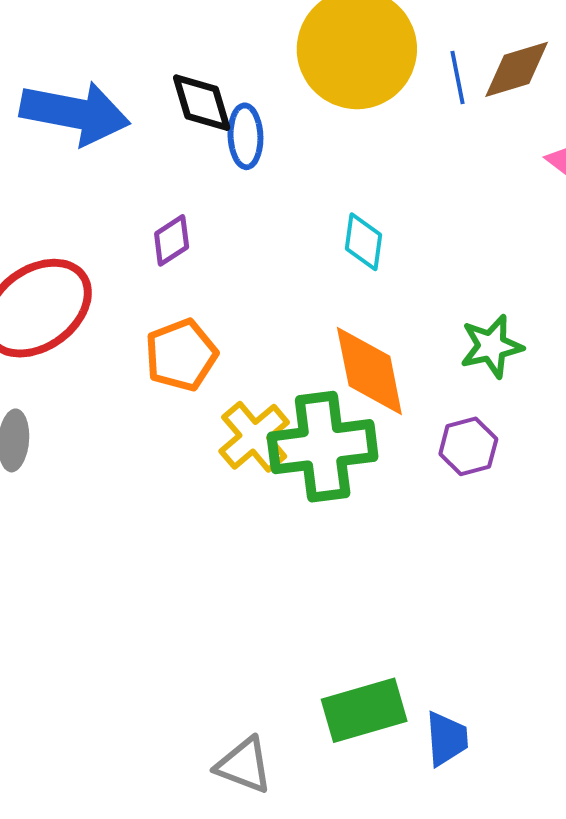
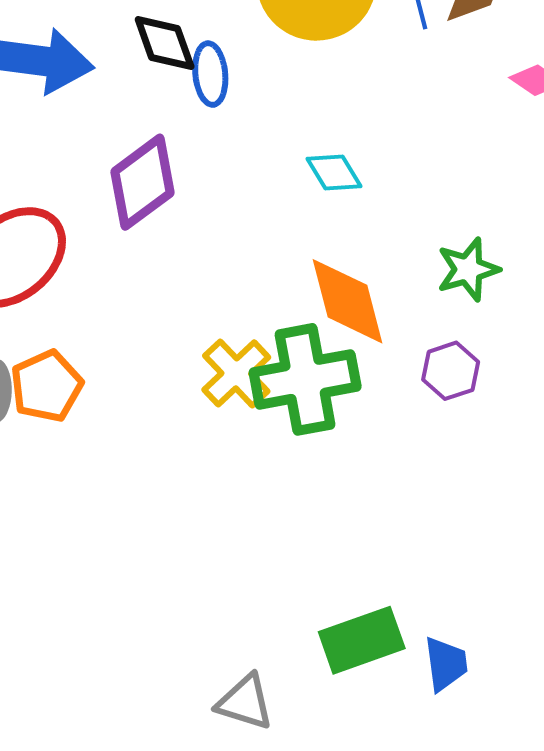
purple diamond: (172, 240) -> (142, 182), size x1.8
cyan diamond: (363, 242) -> (334, 173), turned -36
orange pentagon: (181, 355) -> (47, 386), moved

